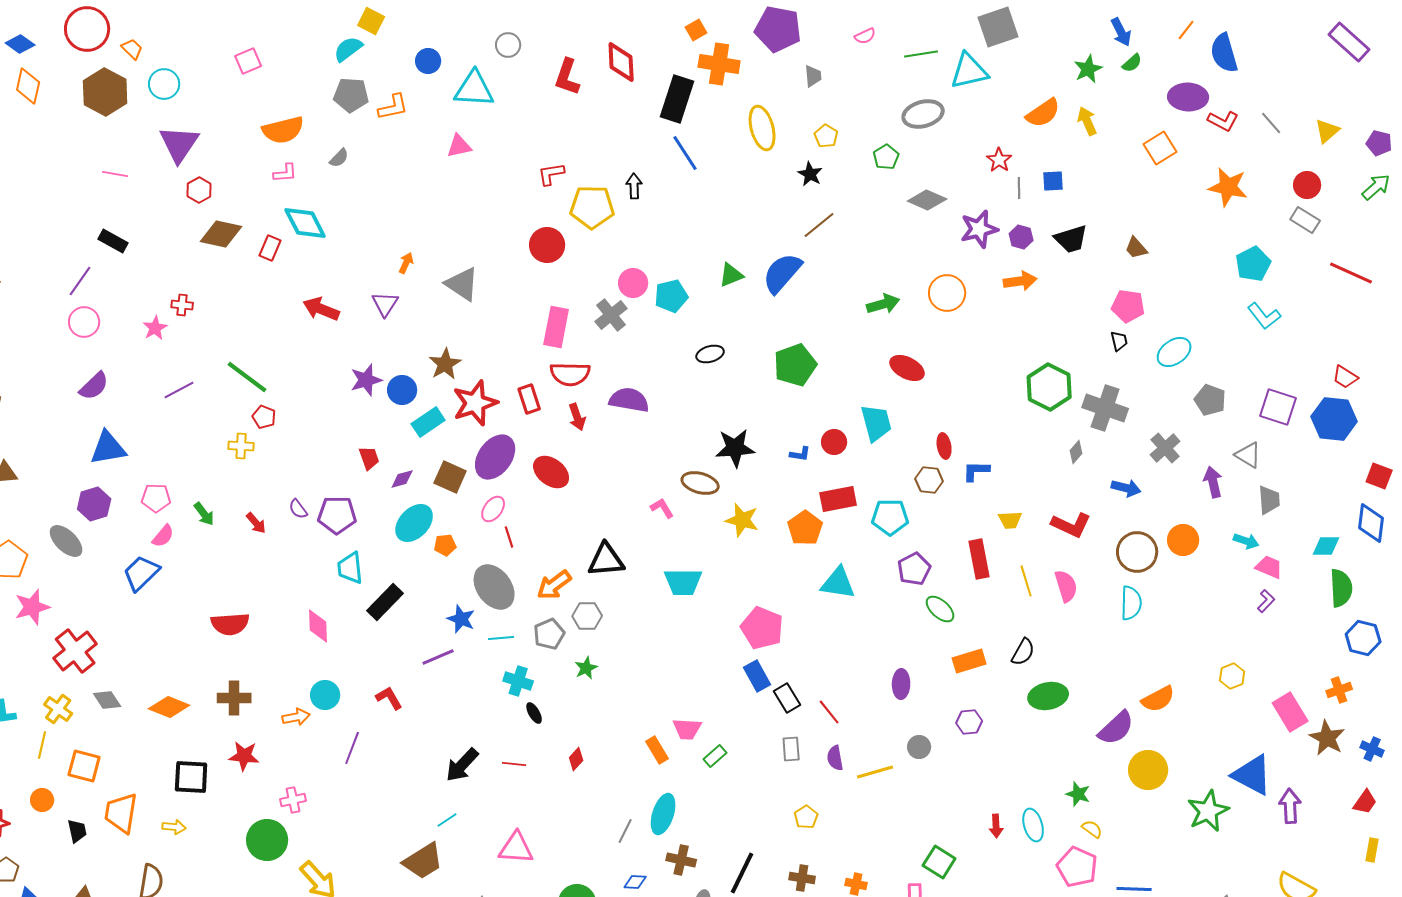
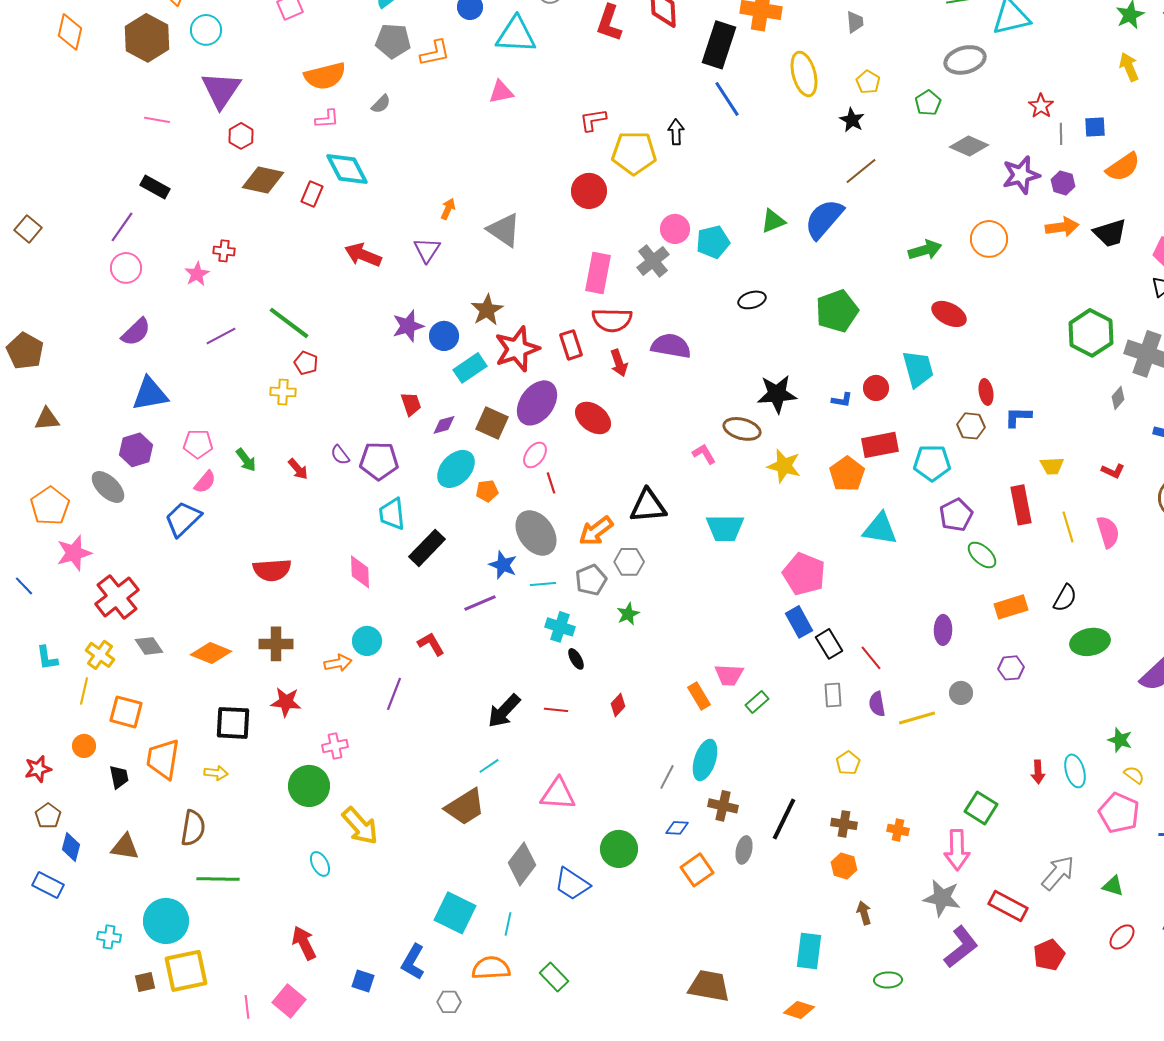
orange semicircle: (1043, 113) -> (1123, 167), moved
black trapezoid: (1071, 239) -> (1110, 233), moved
red L-shape: (1071, 525) -> (1113, 471), size x0.6

